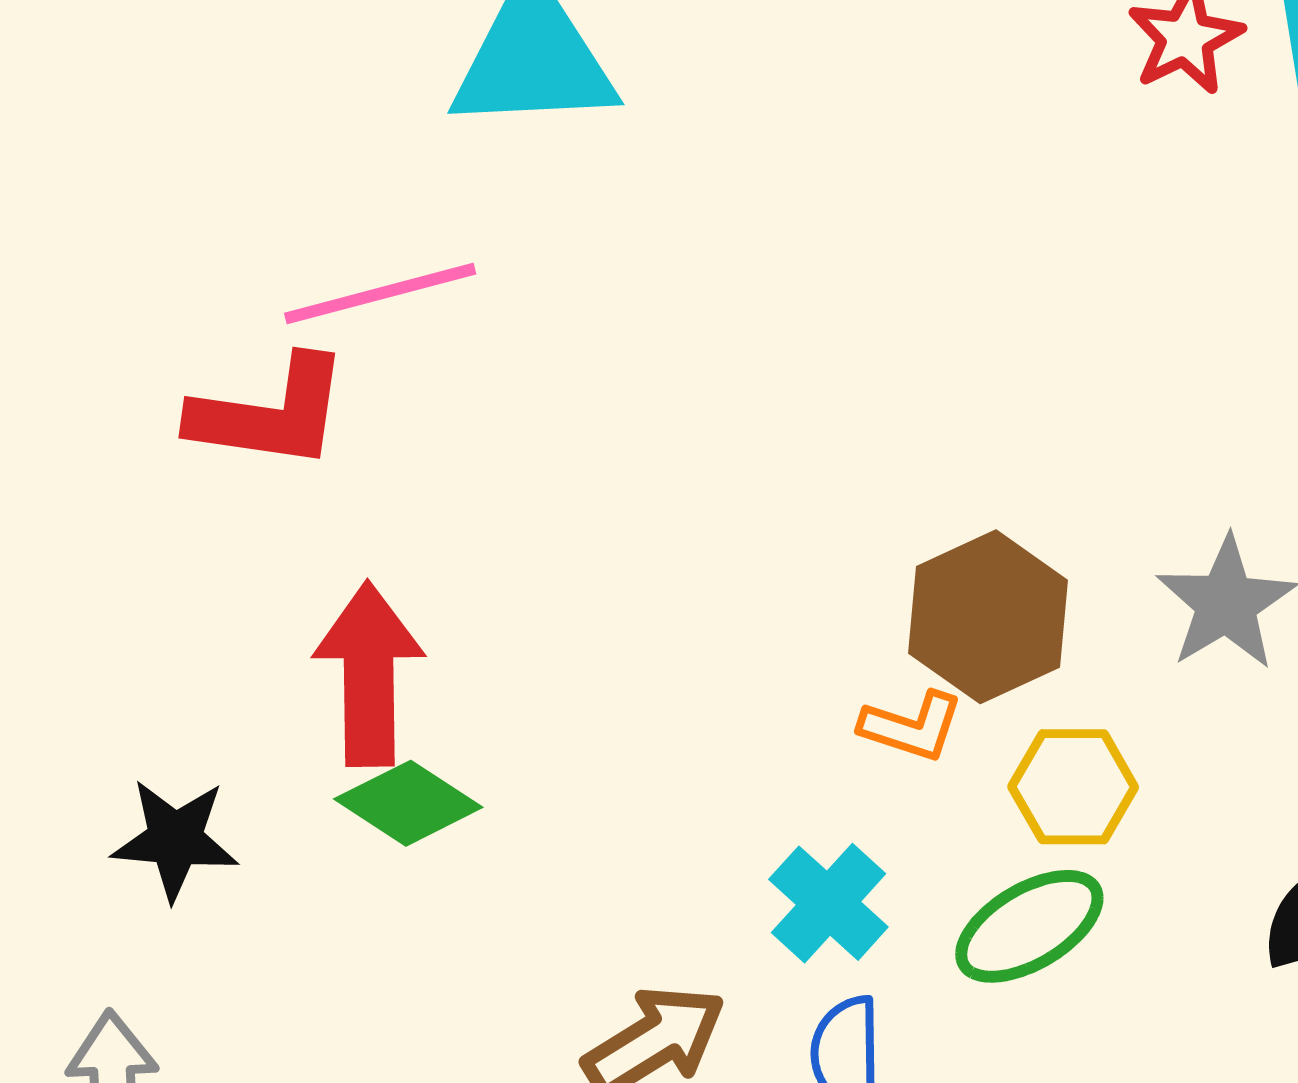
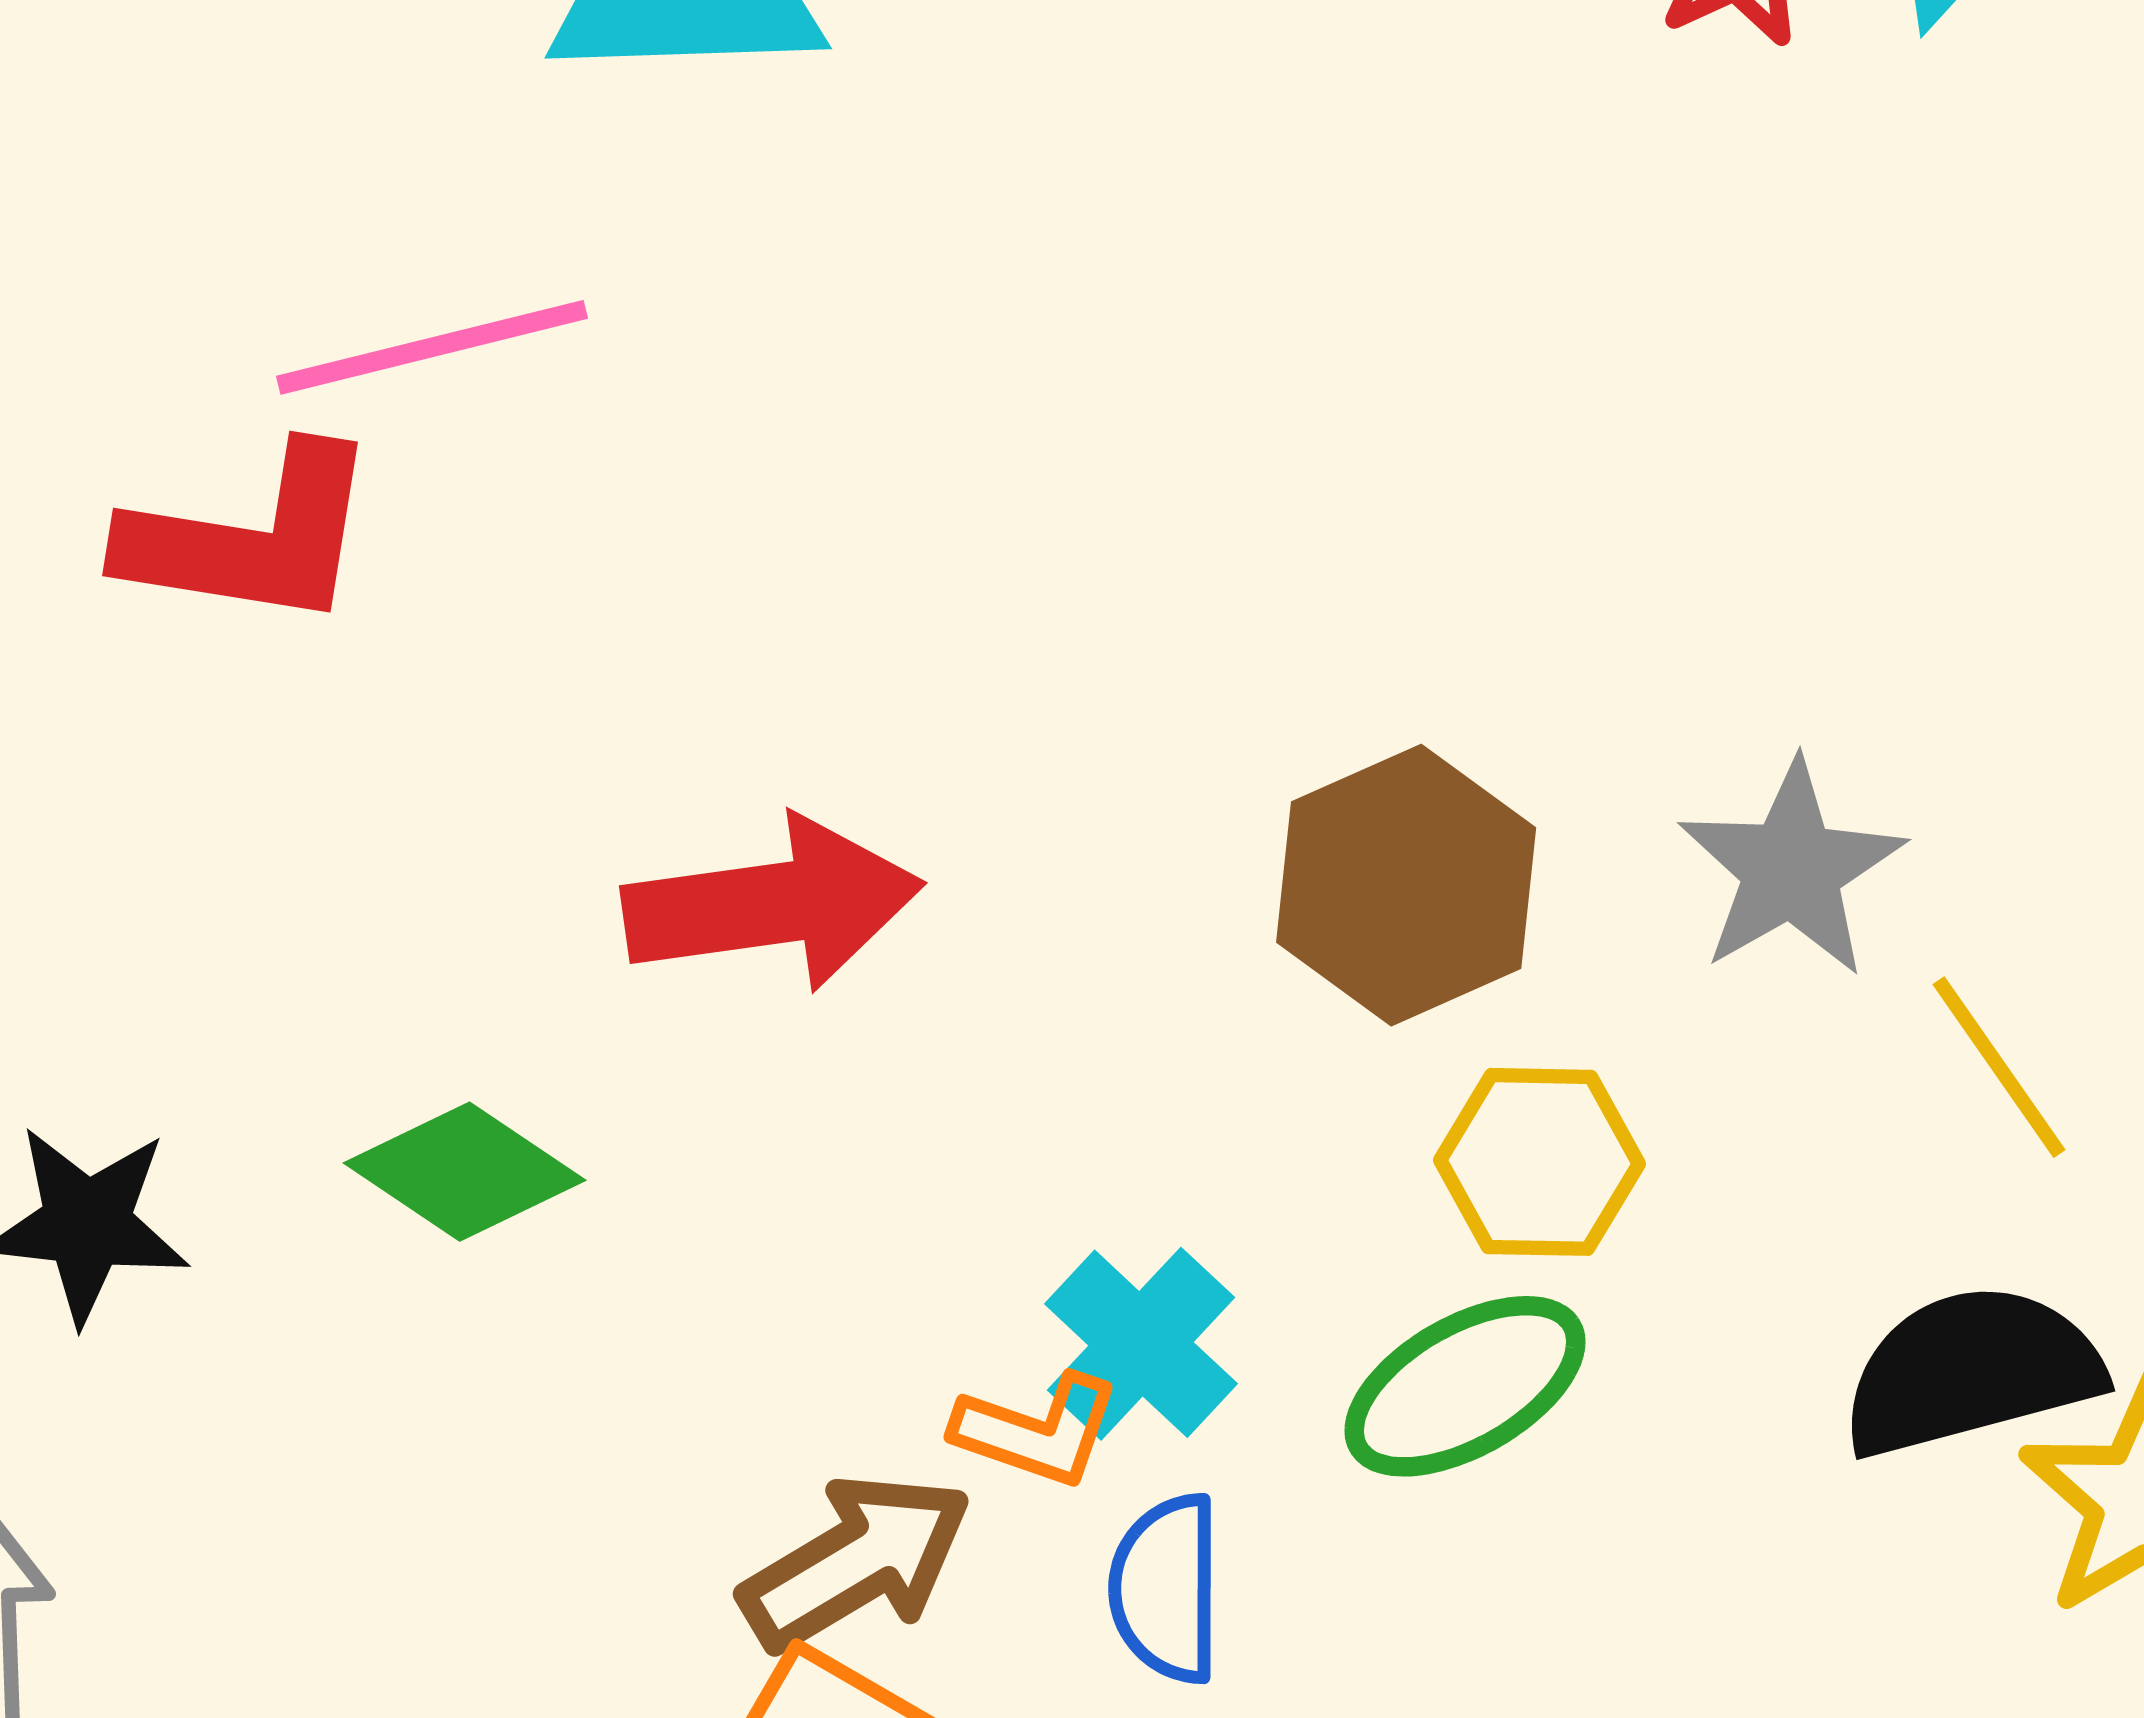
red arrow: (369, 674) -> (773, 904), moved, turned 82
orange L-shape: (912, 726) -> (1037, 1430), moved

